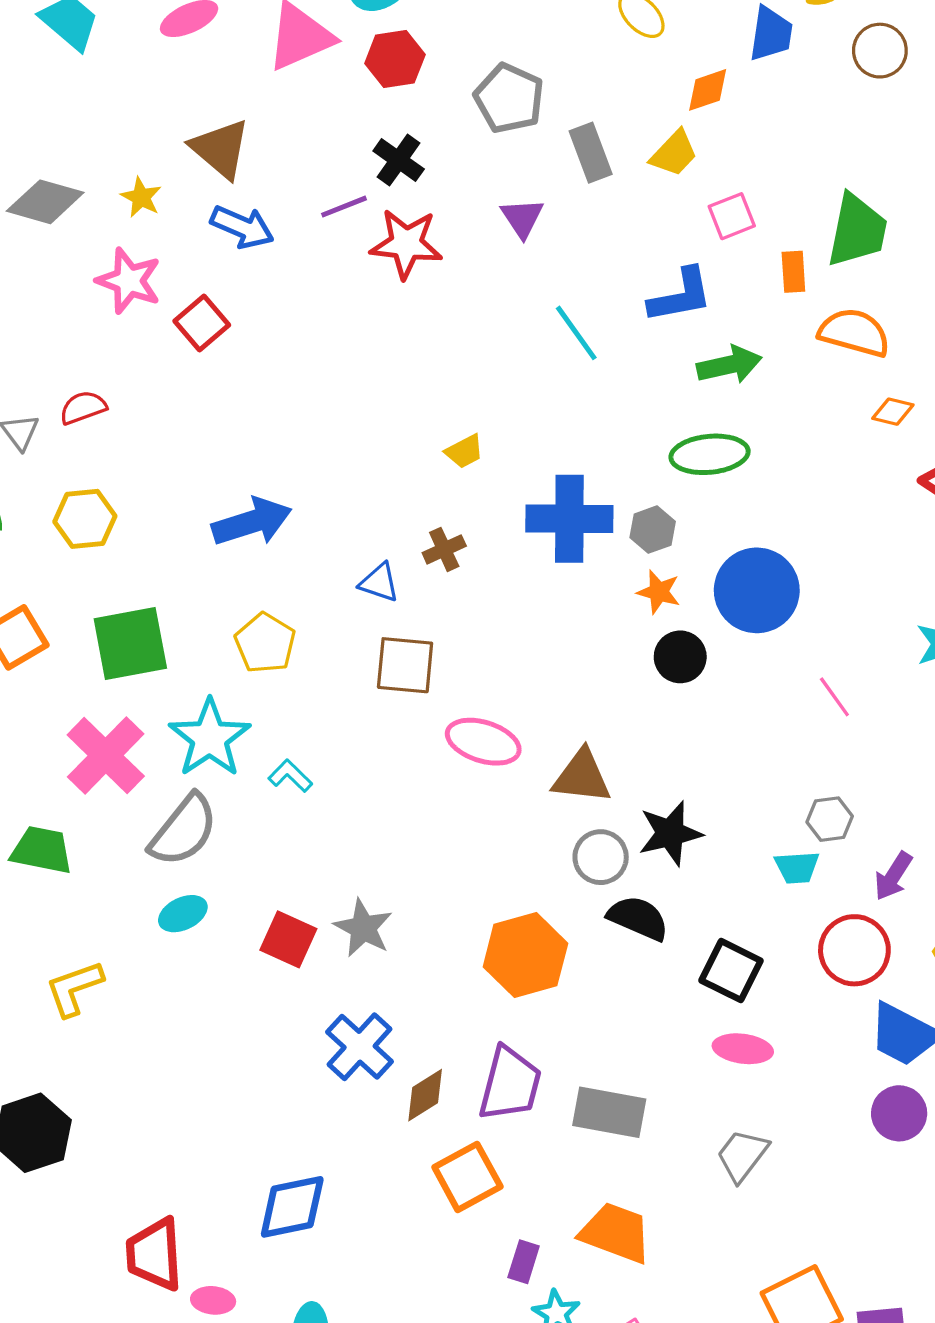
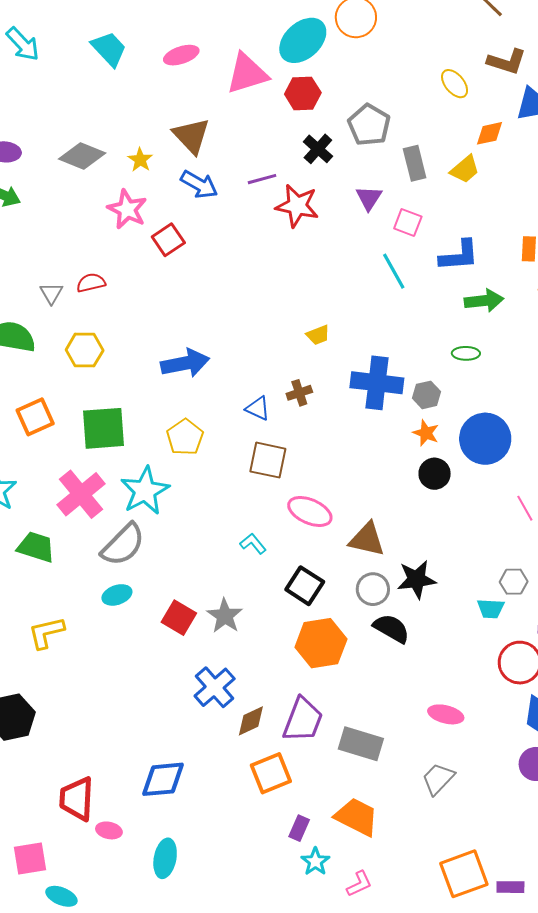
black cross: (399, 160) -> (318, 149), moved
pink square: (732, 216) -> (408, 223), moved, turned 36
green ellipse: (710, 454) -> (466, 353), size x0.6
cyan L-shape: (290, 776) -> (253, 544), moved
black square: (731, 971) -> (305, 586), moved

